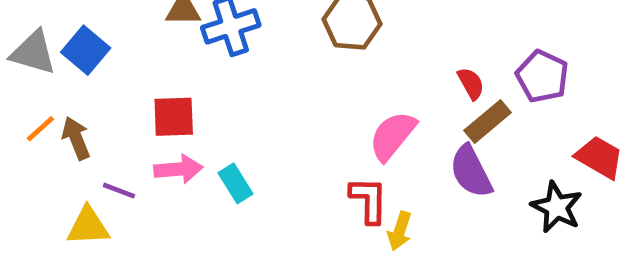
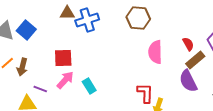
pink semicircle: (392, 136) -> (155, 52), moved, turned -40
brown arrow: (76, 138) -> (22, 67), turned -144
pink arrow: (178, 169) -> (65, 80), turned -42

